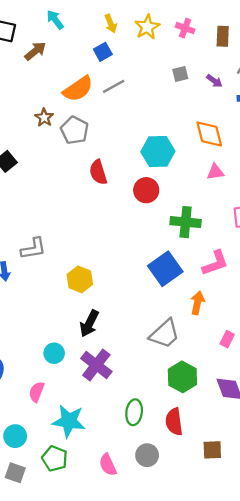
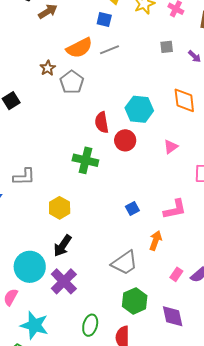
blue square: (103, 52) -> (104, 20), turned 35
red semicircle: (98, 172) -> (102, 122), moved
pink triangle: (215, 172) -> (171, 147), moved, turned -35
green cross: (186, 222) -> (85, 160), moved
blue square: (165, 269) -> (132, 208), size x0.5
cyan circle: (54, 353) -> (30, 267), size x1.8

